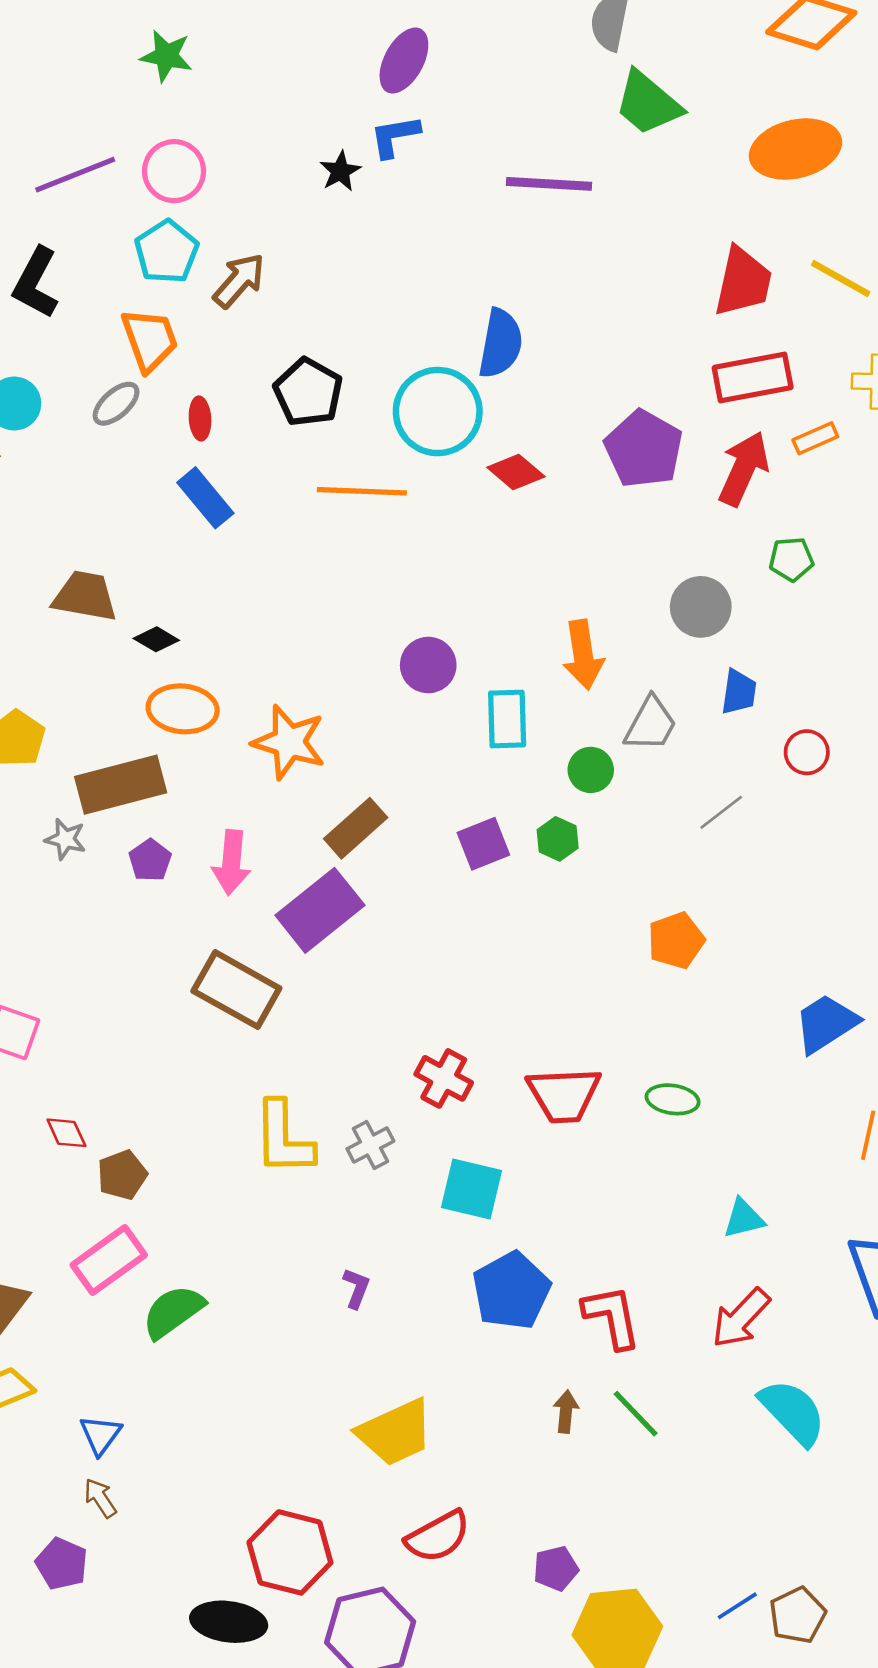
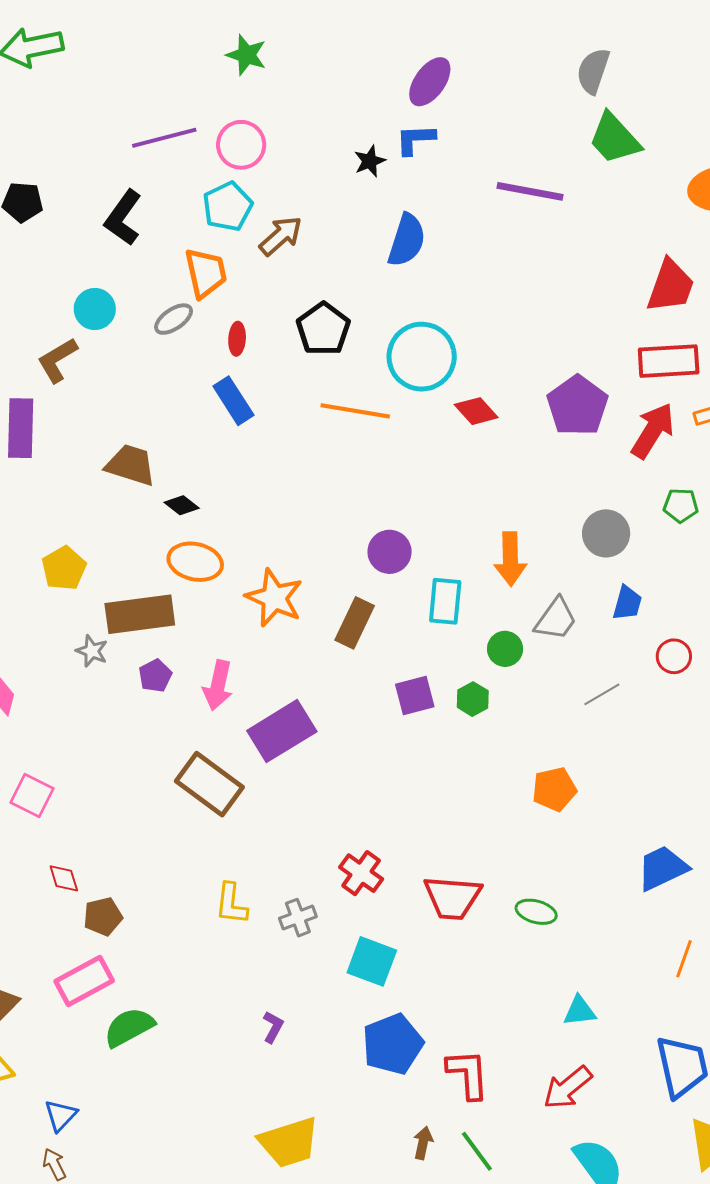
blue semicircle: (500, 343) -> (407, 240), moved
brown rectangle: (356, 828) -> (355, 623), moved, turned -30
yellow L-shape: (283, 1138) -> (231, 904), size x0.7

